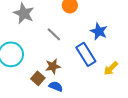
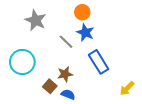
blue star: (99, 31) -> (85, 33), moved
yellow arrow: (111, 68) -> (127, 88), moved

